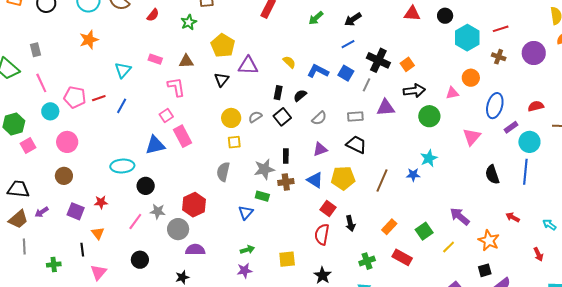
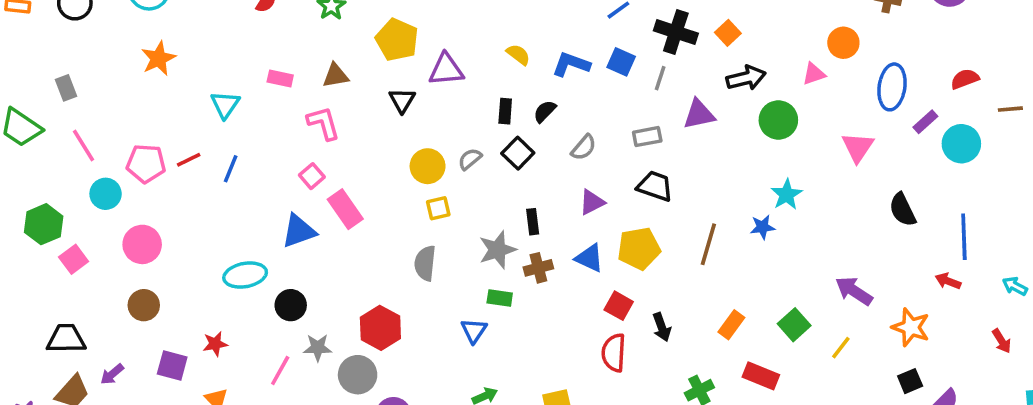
blue line: (525, 172) -> (964, 237), moved

